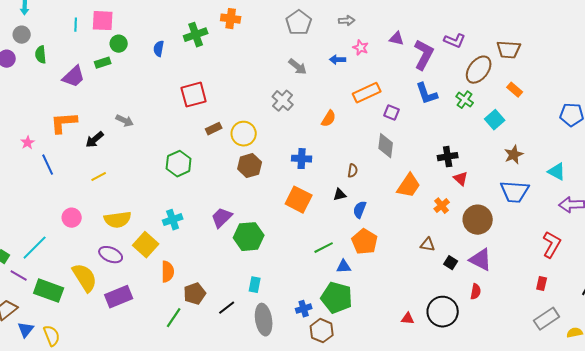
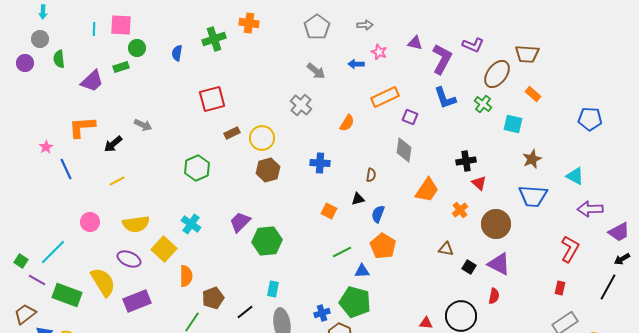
cyan square: (495, 120) -> (513, 124), turned -36
orange square: (299, 200) -> (329, 211), moved, size x0.6
cyan cross: (173, 220) -> (191, 224), turned -36

